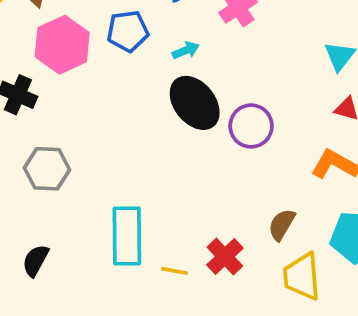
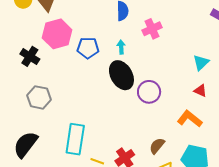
blue pentagon: (128, 31) -> (88, 48), moved
cyan arrow: (186, 50) -> (121, 47), turned -80
black semicircle: (36, 261) -> (26, 144), size x1.6

